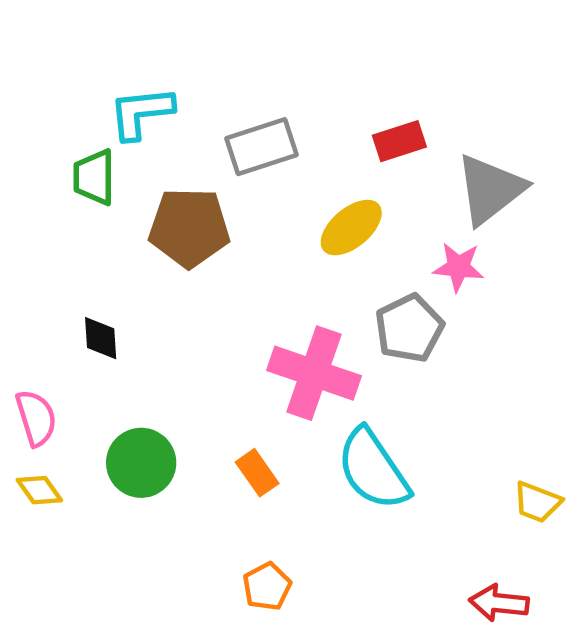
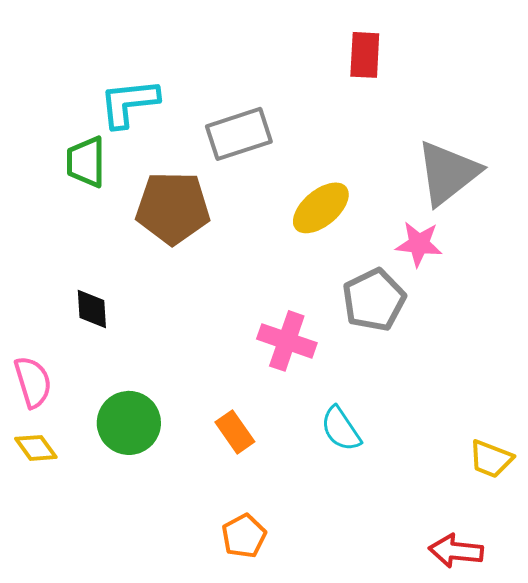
red rectangle: (399, 141) -> (365, 55), moved, turned -69
pink cross: (314, 373) -> (287, 341), size x0.7
cyan semicircle: (373, 469) -> (341, 429), size x0.6

